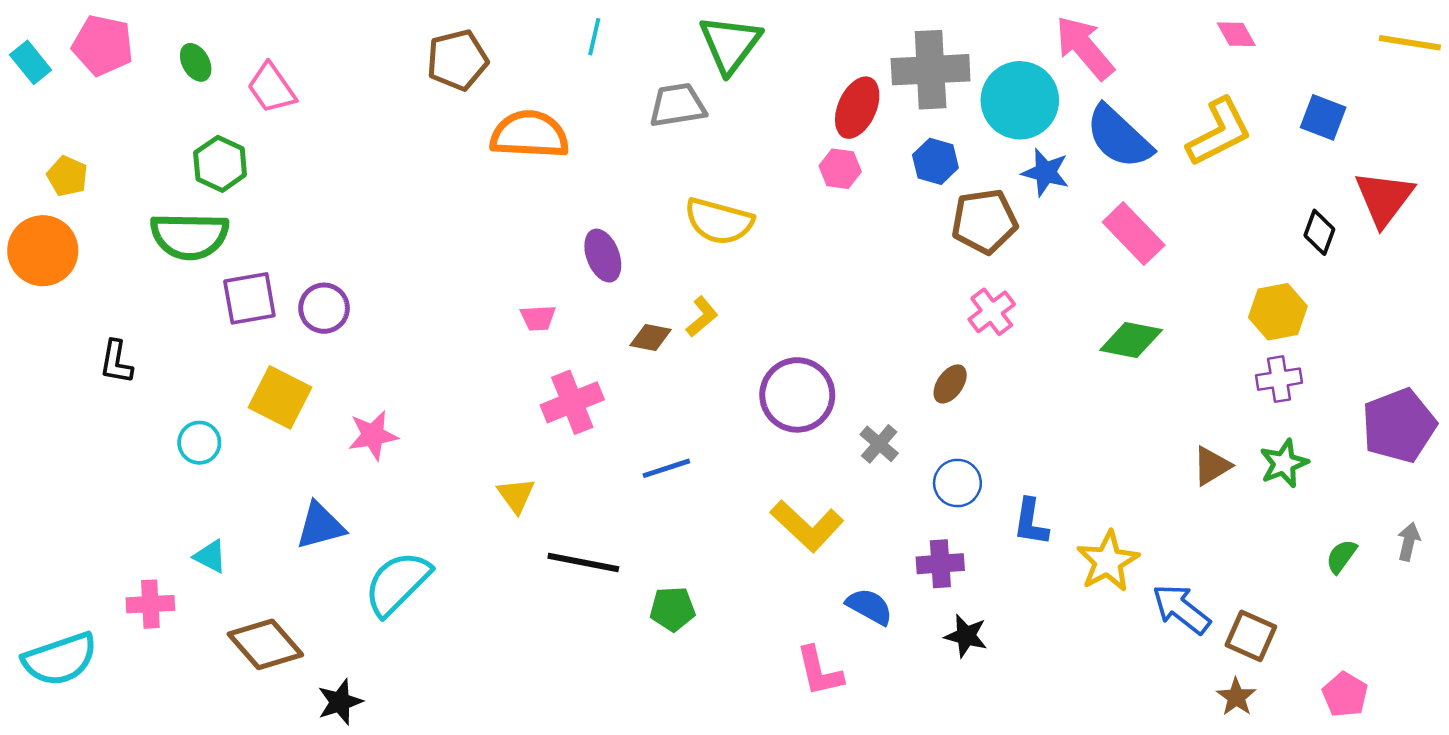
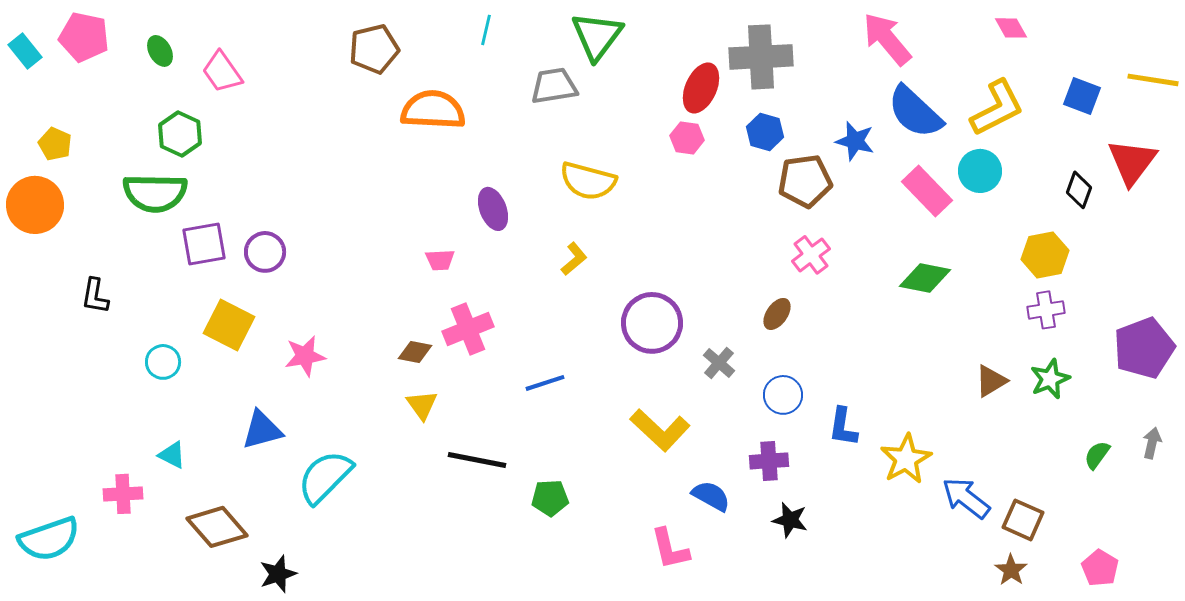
yellow line: (1410, 43) -> (1153, 80), moved
cyan circle: (1020, 100) -> (980, 171), moved, size x0.7
brown diamond: (651, 337) -> (415, 352), moved

